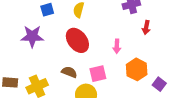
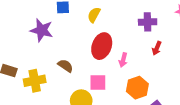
red ellipse: (77, 40) -> (102, 46), moved, turned 45
brown semicircle: (69, 72) -> (65, 66), moved

